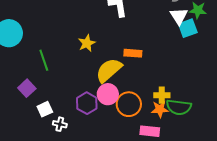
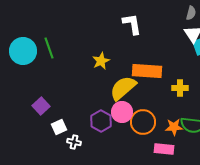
orange rectangle: (133, 53) -> (147, 71), size x1.6
green line: (44, 60) -> (49, 48), moved
yellow cross: (162, 95) -> (180, 88), moved

